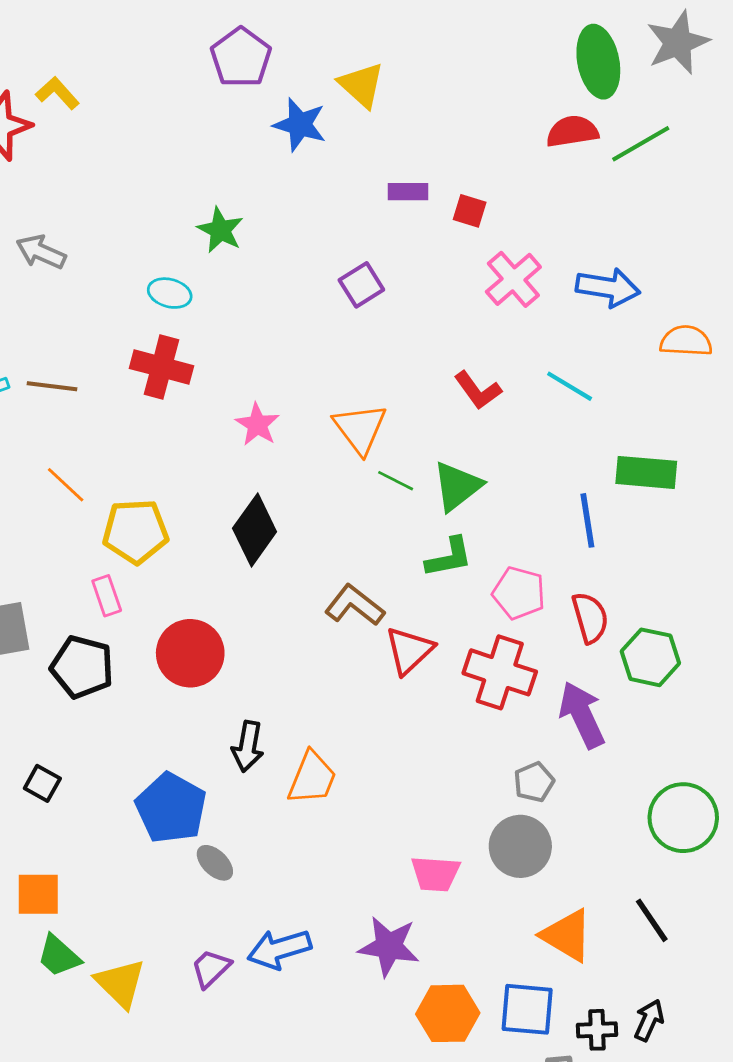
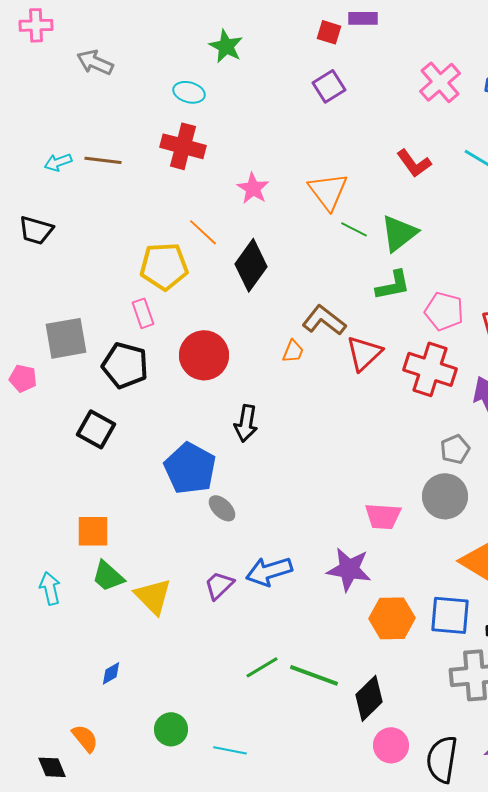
red square: (470, 211) -> (329, 32), moved
orange line: (66, 485) -> (203, 232), moved
orange trapezoid: (312, 778) -> (293, 351), moved, size x0.6
black square: (42, 783) -> (96, 429), moved, size x1.4

